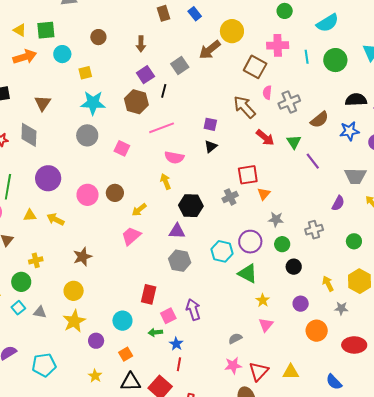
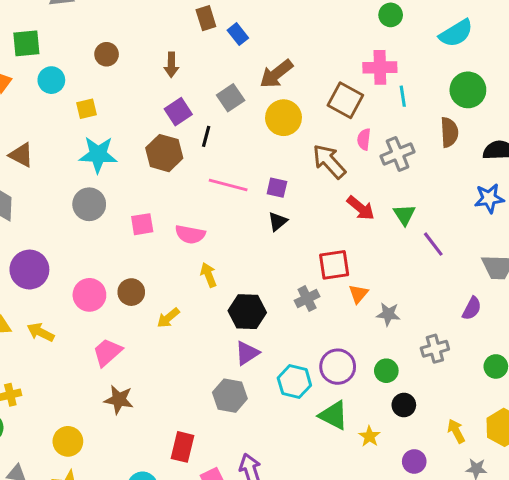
blue rectangle: (195, 14) -> (238, 34), moved
yellow circle: (232, 31) -> (284, 118), moved
cyan line: (307, 57) -> (403, 96), moved
brown triangle: (43, 103) -> (21, 155), turned -36
brown semicircle: (320, 120) -> (449, 132), moved, turned -54
pink line: (162, 128) -> (228, 185), moved, turned 35
pink square: (122, 148) -> (142, 224), turned -35
pink semicircle: (174, 157) -> (190, 234), moved
gray star: (276, 219) -> (388, 314), moved
purple triangle: (177, 231) -> (247, 353), moved, turned -36
pink trapezoid: (131, 236) -> (107, 352), moved
brown star: (82, 257) -> (119, 400), moved, turned 30
yellow star: (263, 300) -> (369, 436), moved

